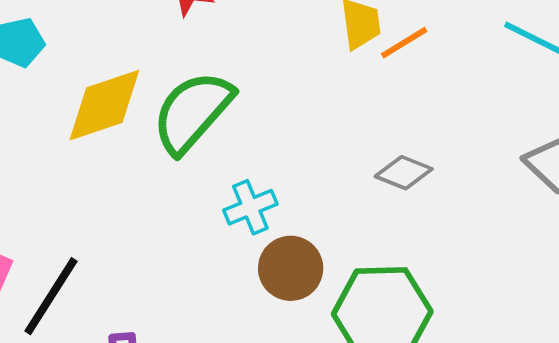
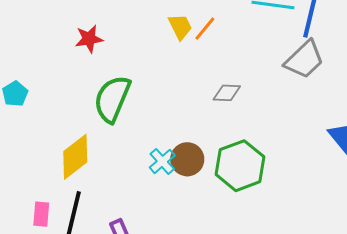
yellow diamond: (104, 105) -> (75, 157), moved
cyan cross: (250, 207) -> (162, 161), moved

